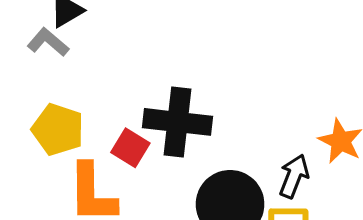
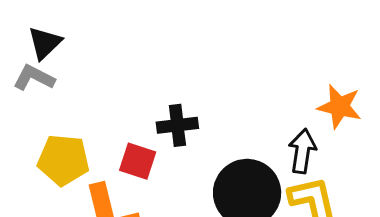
black cross: (177, 122) -> (177, 125), size x0.6

